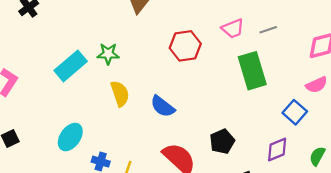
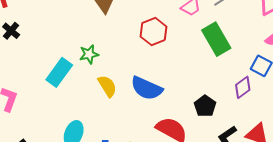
blue semicircle: (163, 106) -> (147, 88), size x1.4
purple diamond: (277, 149) -> (243, 87), moved

